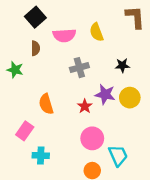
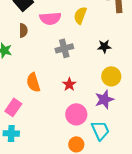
yellow semicircle: (97, 32) -> (80, 15), turned 42
purple star: (105, 94) -> (104, 99), moved, turned -30
cyan cross: (41, 156) -> (11, 133), moved

